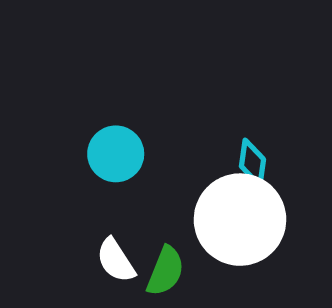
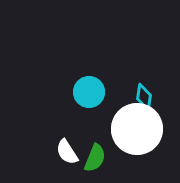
cyan circle: (116, 154) -> (89, 92), moved

